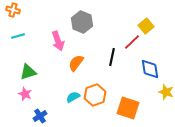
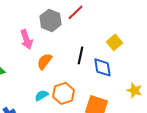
yellow square: (146, 26) -> (114, 42), moved
red line: (132, 42) -> (75, 12), moved
blue diamond: (150, 69) -> (102, 67), moved

